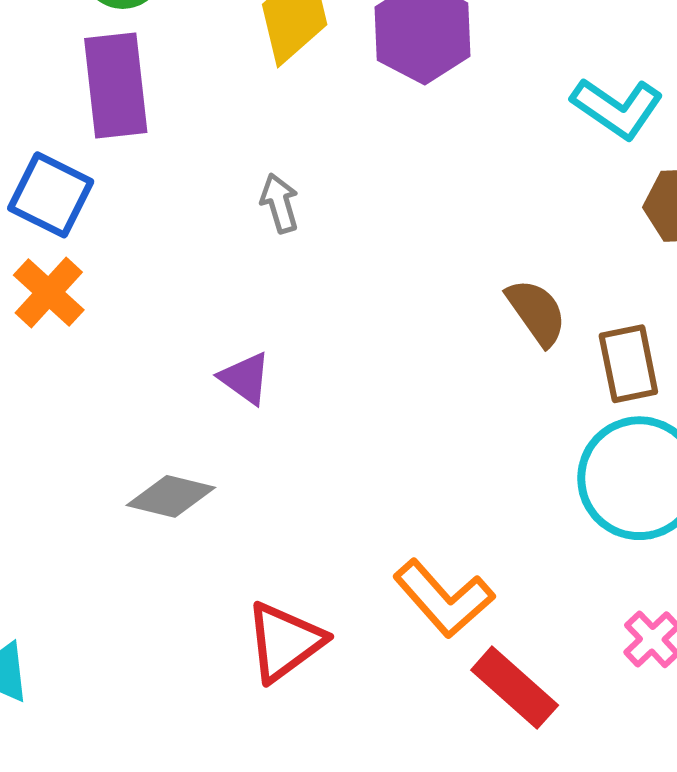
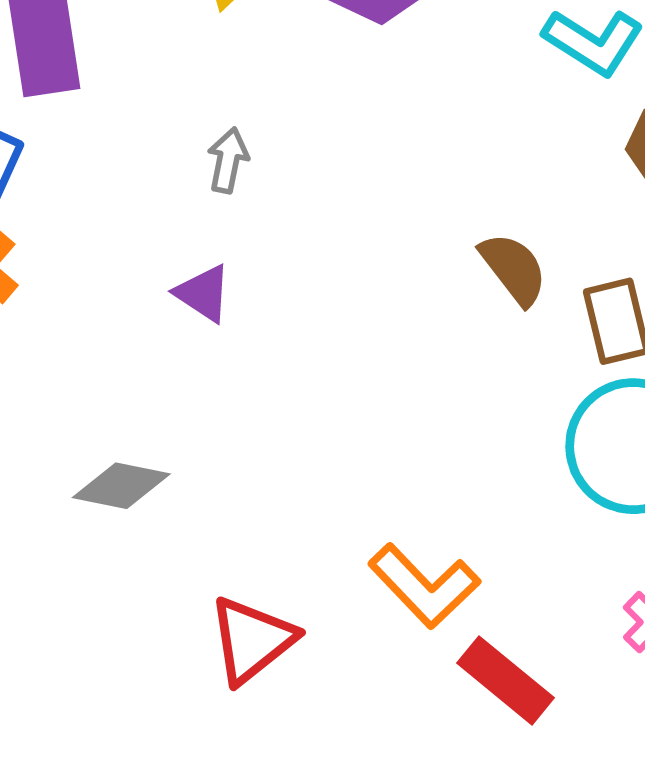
gray arrow: (280, 203) -> (228, 160), turned 30
purple triangle: (245, 378) -> (203, 293), moved

